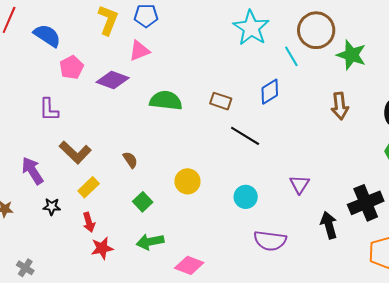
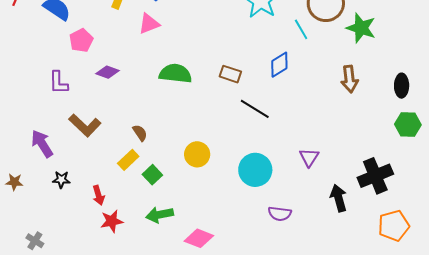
purple diamond: (113, 80) -> (107, 72), moved, size x0.7
yellow rectangle: (89, 187) -> (128, 160), moved
cyan circle: (246, 197) -> (255, 170), size x1.4
purple semicircle: (270, 241) -> (280, 214), size x0.7

